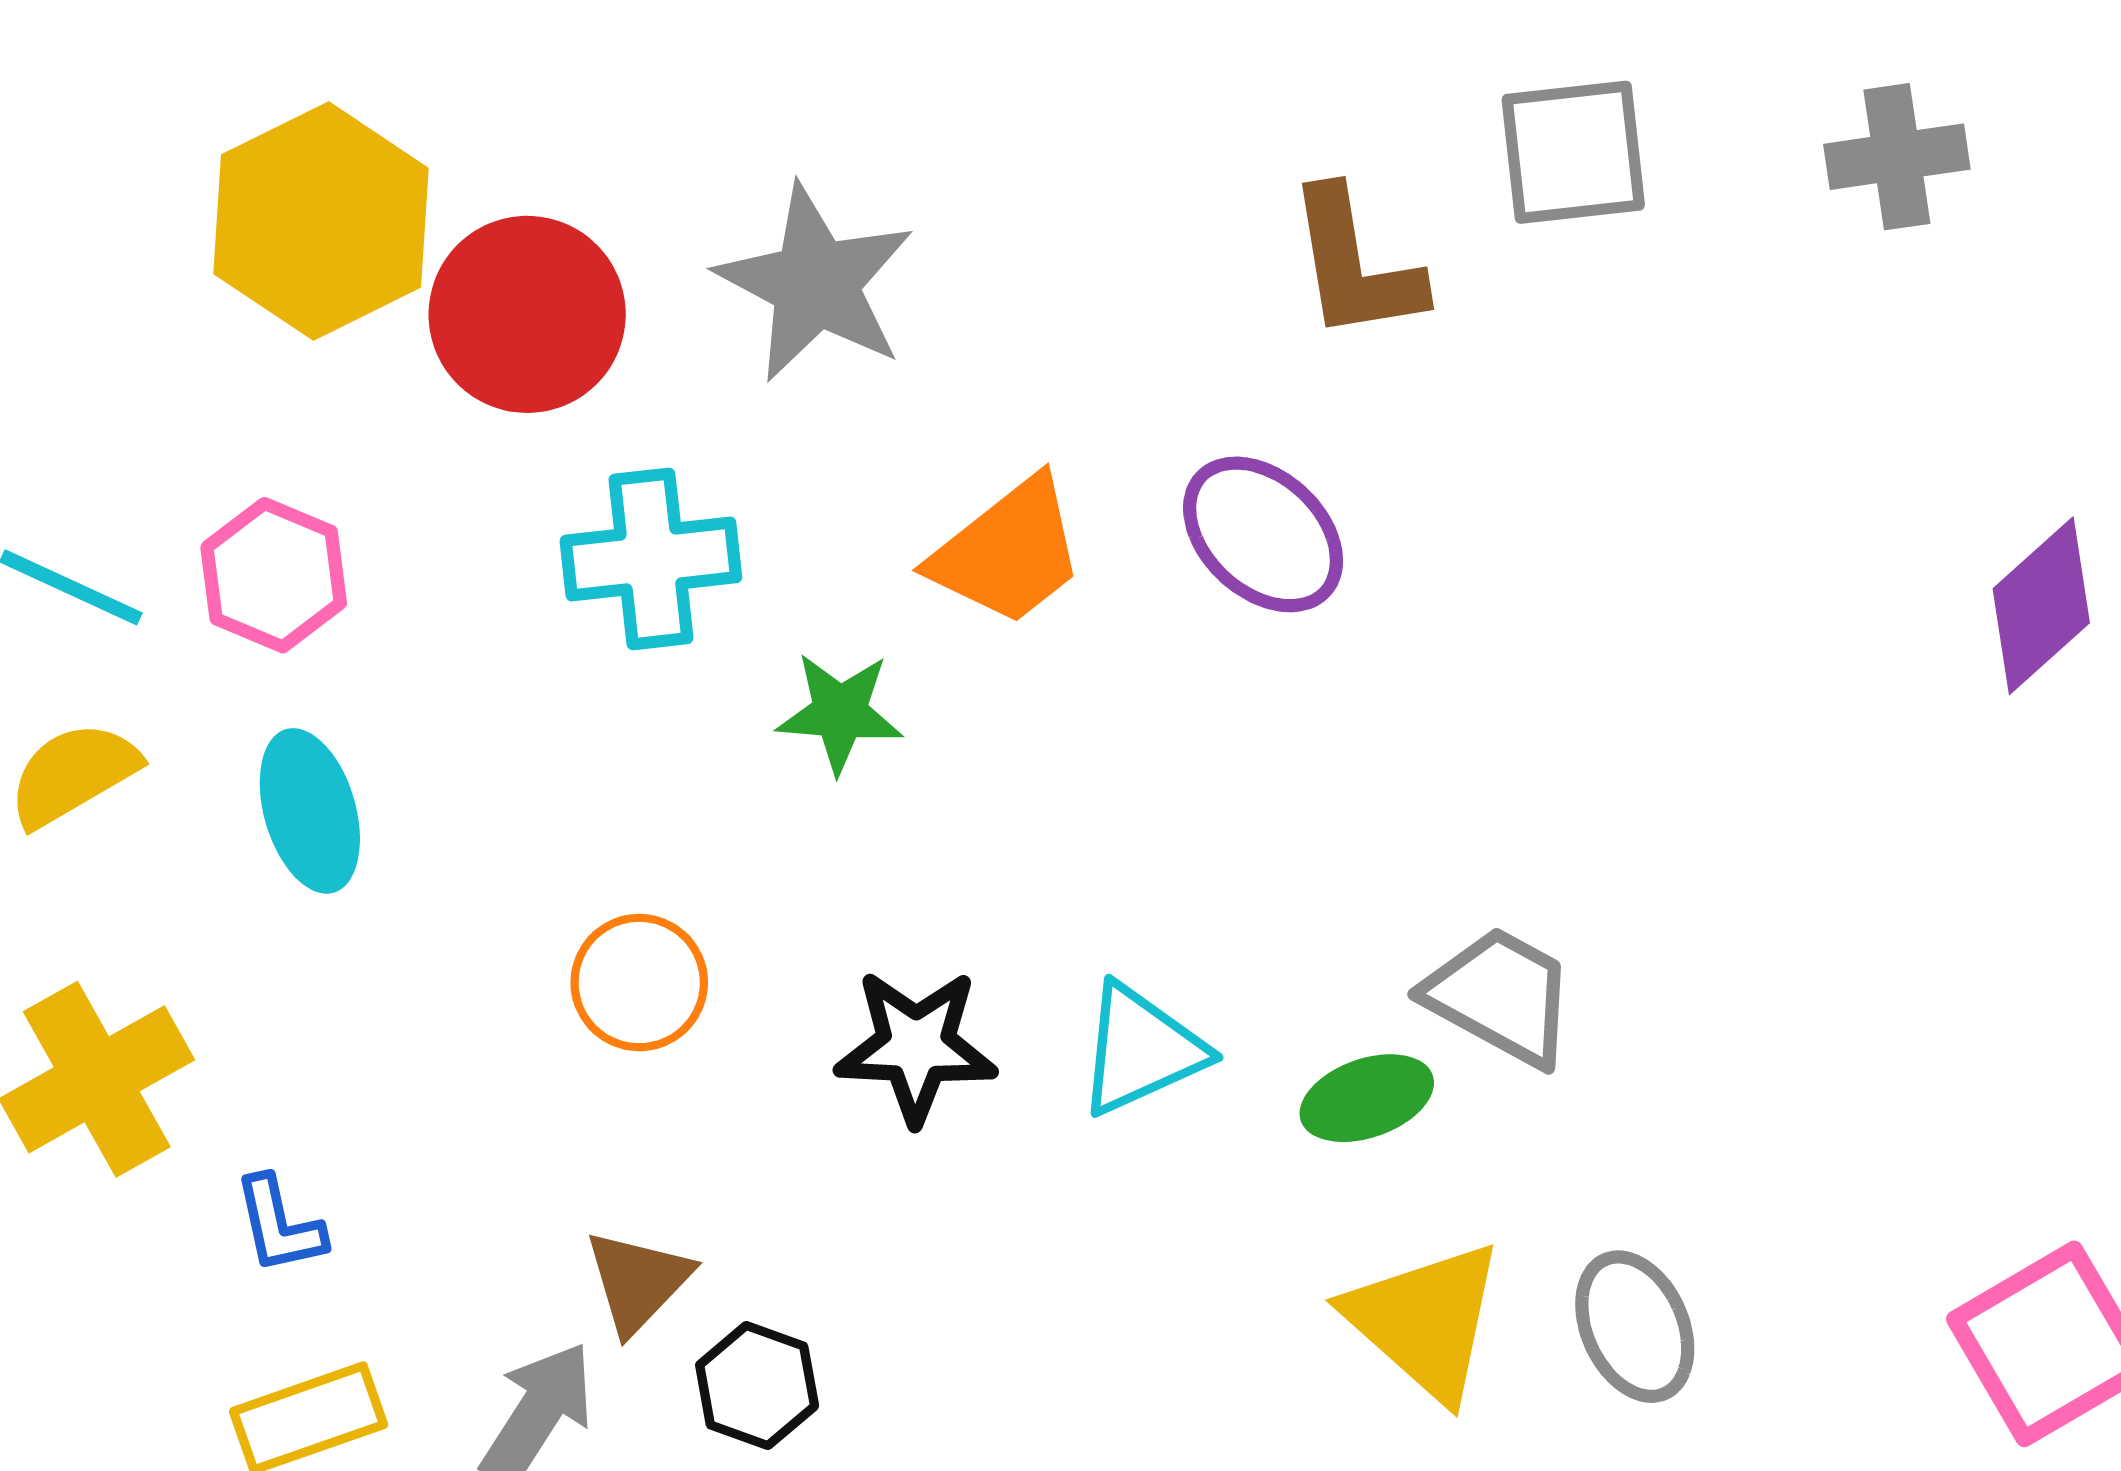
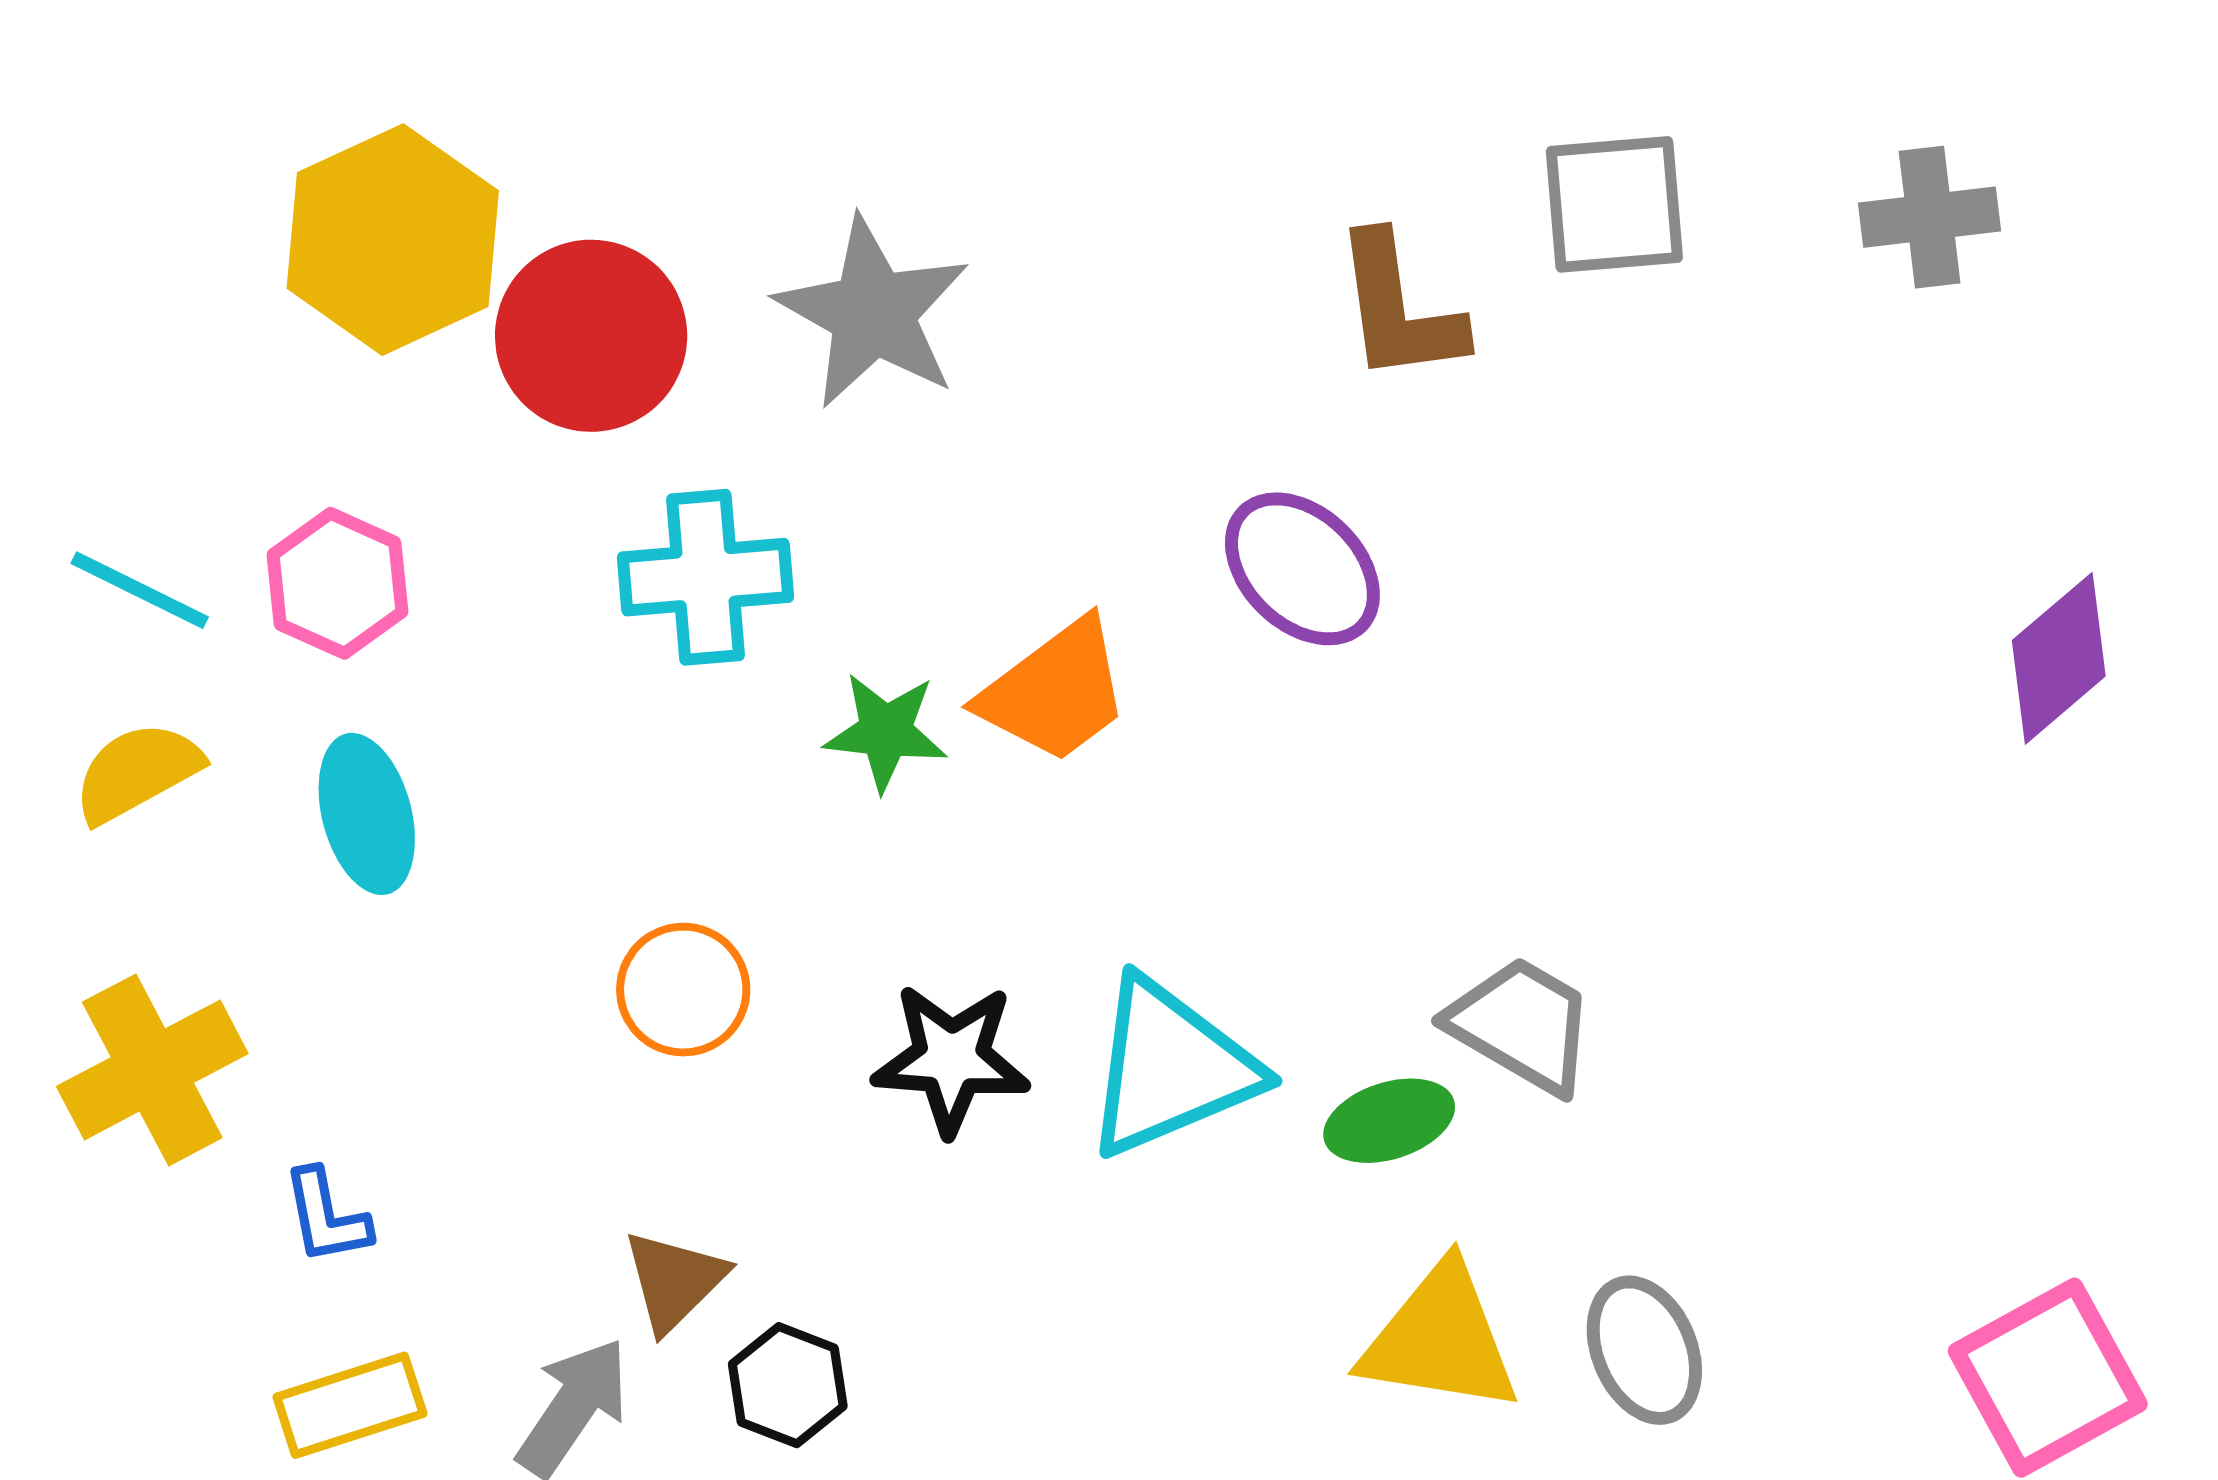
orange trapezoid: (1008, 552) -> (1055, 691), moved
cyan triangle: (1141, 1050) -> (1170, 1068), size x1.4
yellow triangle: (1425, 1321) -> (1440, 1339), turned -34

